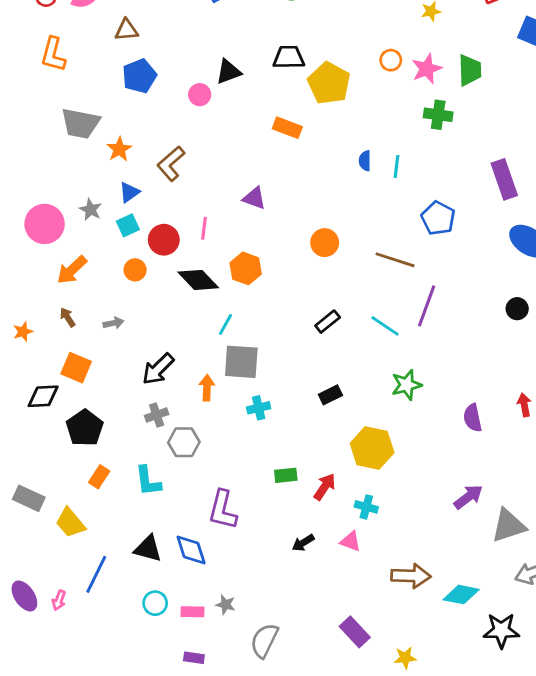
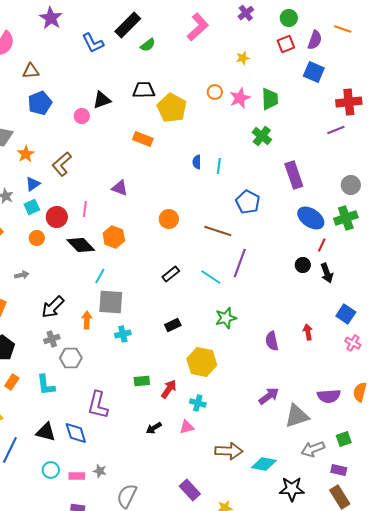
green cross: (438, 115) -> (262, 136), moved, turned 30
pink triangle: (351, 541) -> (187, 427), turned -35

